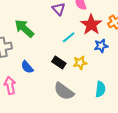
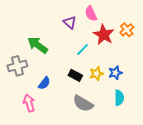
blue star: (101, 46) -> (115, 73), moved
blue semicircle: (27, 67) -> (44, 83), turned -96

